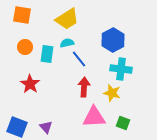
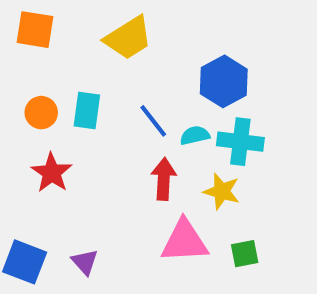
cyan semicircle: (67, 43) -> (195, 135), moved
orange circle: (25, 47) -> (41, 113), moved
green square: (123, 123) -> (245, 254), turned -32

